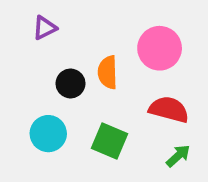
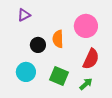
red semicircle: (169, 109) -> (91, 59), turned 100
green arrow: (178, 156) -> (86, 84), moved

